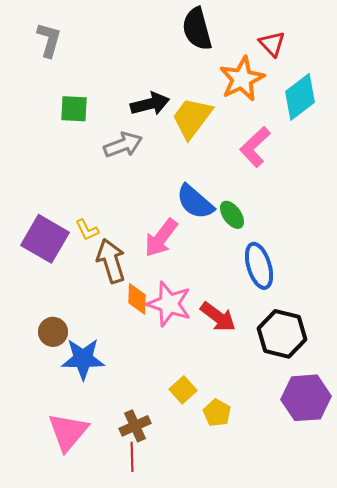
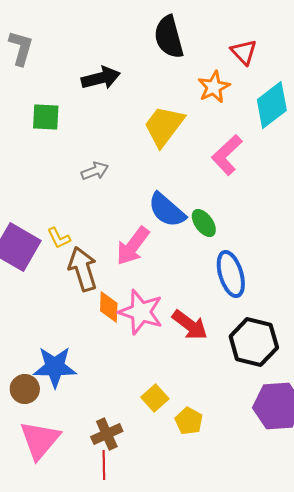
orange star: (242, 79) -> (214, 87), size x0.7
black arrow: (150, 104) -> (101, 78), moved
gray arrow: (123, 145) -> (95, 171), moved, size x0.7
brown circle: (53, 332) -> (25, 389), moved

